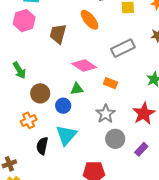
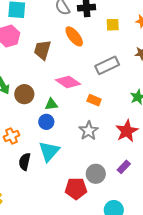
green triangle: (77, 89) -> (51, 104), moved
brown circle: (40, 93) -> (24, 94), moved
gray circle: (115, 139) -> (96, 174), moved

